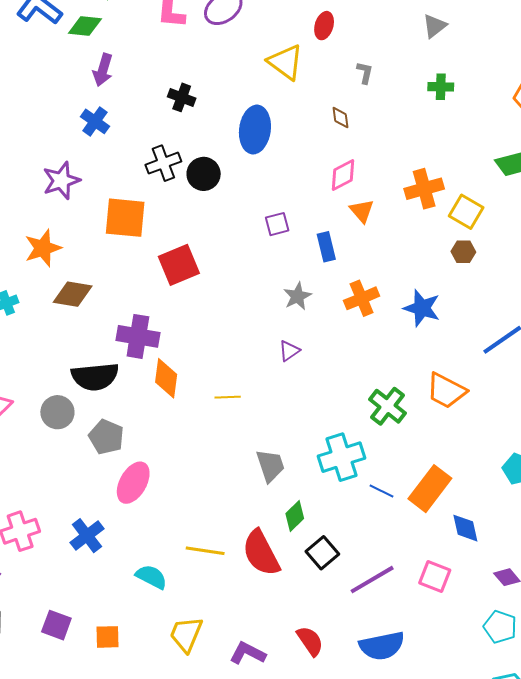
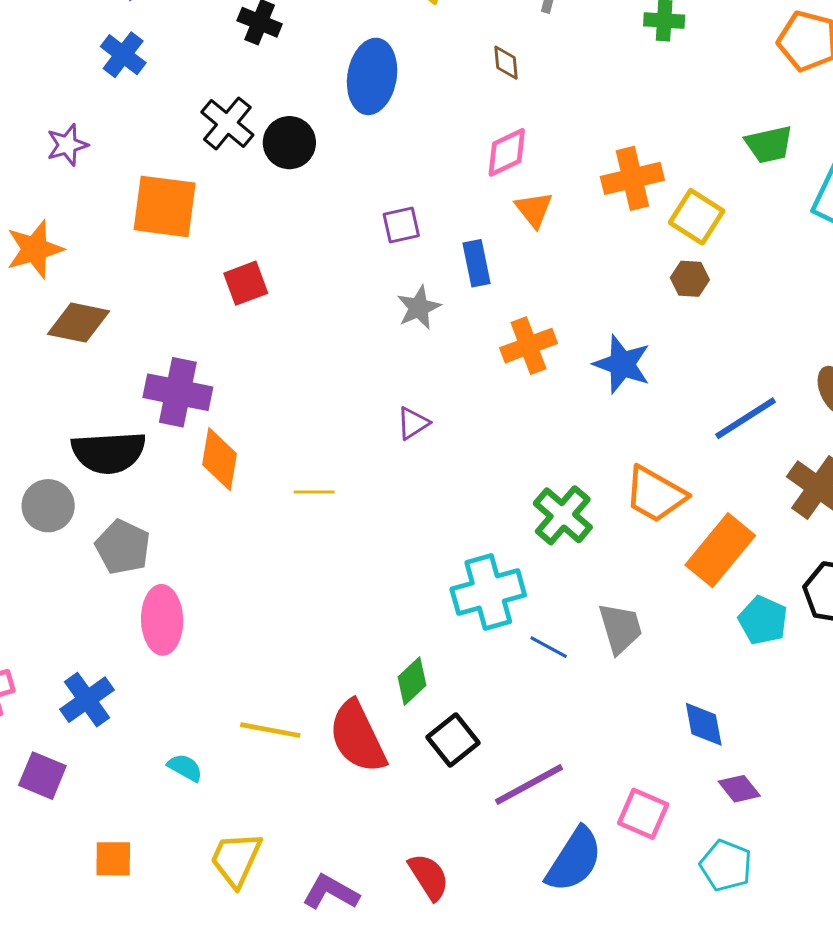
black cross: (163, 163) -> (227, 123), turned -32
purple star: (61, 181) -> (67, 145), size x0.7
red square: (179, 265) -> (246, 283), size x0.7
gray star: (297, 296) -> (419, 308), moved
gray trapezoid: (270, 465) -> (620, 628), moved
pink ellipse: (133, 483) -> (162, 620), turned -33
orange rectangle: (430, 489) -> (720, 550), moved
blue diamond: (465, 528) -> (704, 724), moved
pink square: (435, 576) -> (643, 814), moved
cyan semicircle: (151, 577) -> (185, 768), size x0.7
purple square: (56, 625) -> (42, 776), moved
blue semicircle: (382, 646) -> (574, 860), moved, turned -48

